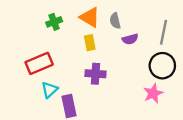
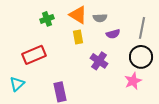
gray semicircle: (115, 21) -> (100, 18), turned -80
purple cross: (96, 74) -> (99, 61), moved, turned 30
cyan triangle: (49, 90) -> (17, 84), moved

